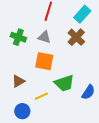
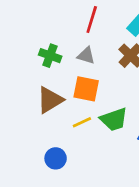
brown triangle: (18, 81) -> (50, 100), moved, size x1.5
yellow line: (41, 96) -> (82, 122), moved

